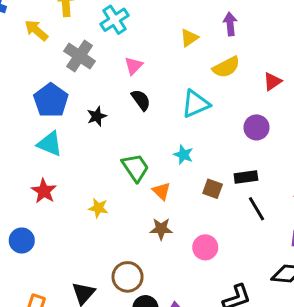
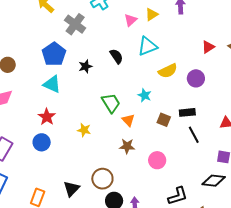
pink triangle: (134, 66) -> (130, 20), moved
yellow semicircle: (226, 67) -> (168, 71), moved
cyan triangle: (196, 104) -> (147, 46), moved
blue circle: (22, 240) -> (42, 142), moved

